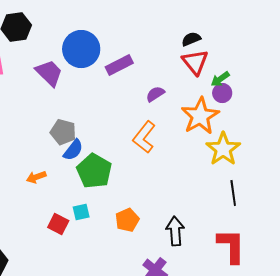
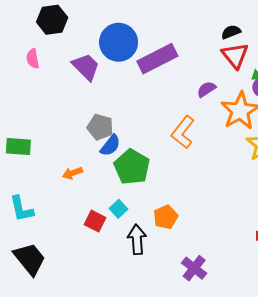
purple rectangle: (119, 65) -> (157, 59), size x1.4
purple semicircle: (155, 94) -> (206, 89), moved
cyan square: (81, 212) -> (119, 209), turned -30
black arrow: (175, 231) -> (137, 239), moved

